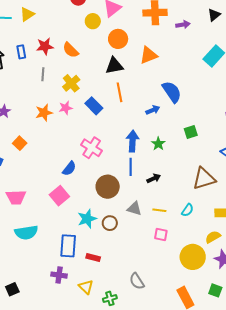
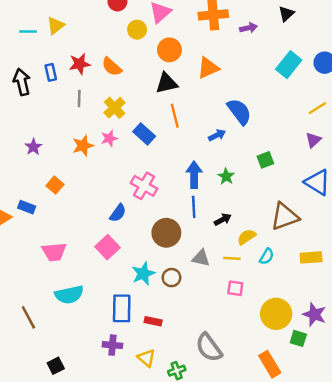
yellow semicircle: (213, 237) -> (247, 237), moved
gray semicircle: (137, 281) -> (209, 348), size x1.4
green square: (215, 290) -> (298, 338), moved

